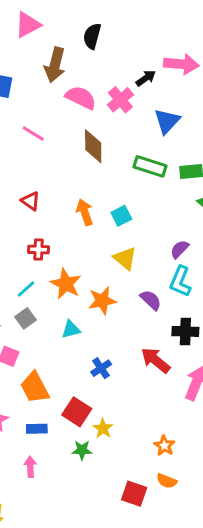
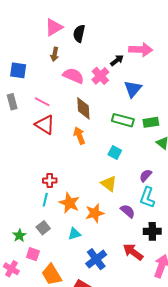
pink triangle: (28, 25) -> (54, 27), moved
brown arrow: (55, 65) -> (55, 54), size x0.6
red triangle: (31, 201) -> (45, 125), moved, size x1.5
orange arrow: (85, 212) -> (79, 136), moved
cyan square: (121, 216) -> (115, 152), moved, turned -32
cyan line: (26, 289) -> (45, 200), moved, turned -32
blue cross: (101, 368) -> (96, 259), size x1.5

